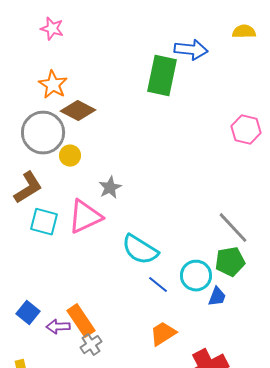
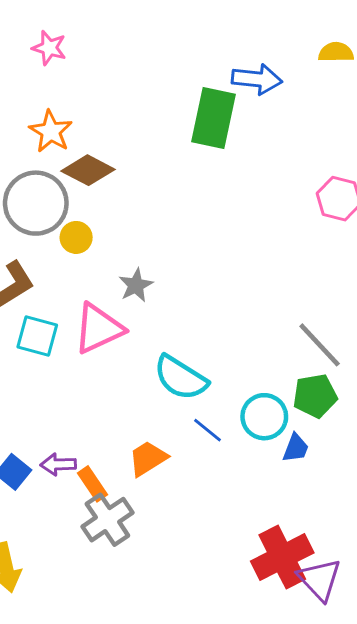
orange rectangle: (81, 321) -> (93, 484), size x0.7
purple arrow: (58, 327) -> (58, 464), moved
orange trapezoid: (163, 334) -> (148, 458), moved
gray cross: (91, 345) -> (107, 520), size x1.6

